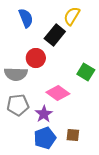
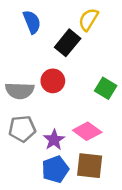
red circle: (36, 58) -> (53, 81), moved
pink diamond: (58, 93) -> (87, 131), moved
brown square: (73, 135) -> (90, 166), size x1.6

